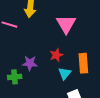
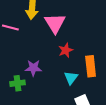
pink triangle: (66, 24) -> (55, 23), moved
red star: (56, 55) -> (66, 50), moved

